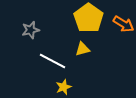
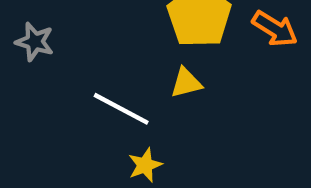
gray star: (31, 30) -> (35, 42), moved, turned 30

